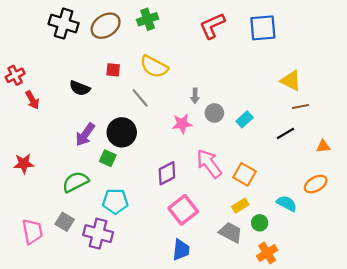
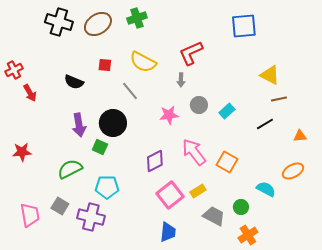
red L-shape: (212, 26) -> (191, 53), moved
gray arrow: (195, 96) -> (181, 80), moved
purple arrow: (85, 134) -> (79, 125), turned -45
yellow rectangle: (240, 206) -> (198, 191), moved

